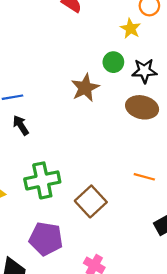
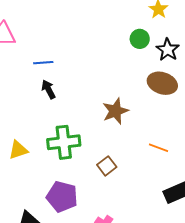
black star: (144, 71) -> (168, 50), turned 30
brown star: (85, 88) -> (115, 111), moved
brown square: (91, 201) -> (107, 166), size x0.7

